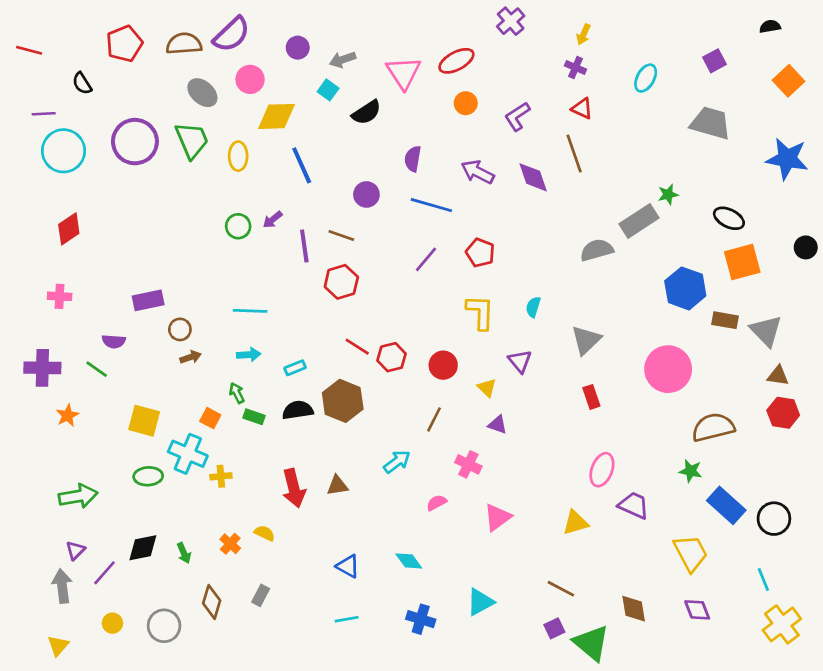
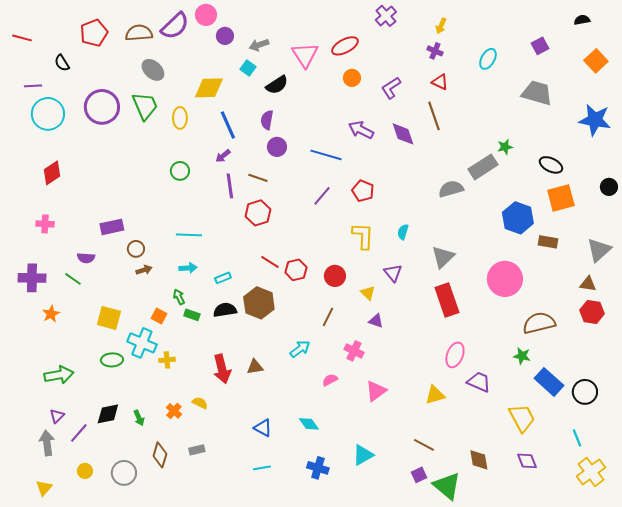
pink circle: (250, 79) -> (206, 15), moved
purple semicircle: (413, 159) -> (267, 120), moved
purple arrow: (273, 220) -> (223, 156), moved
gray triangle: (766, 331) -> (599, 250), moved, turned 32
red rectangle: (591, 397) -> (447, 300), size x1.8
gray rectangle: (261, 595) -> (197, 450), turned 49

